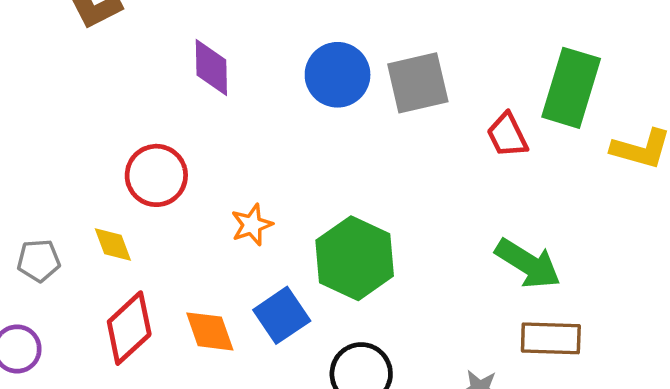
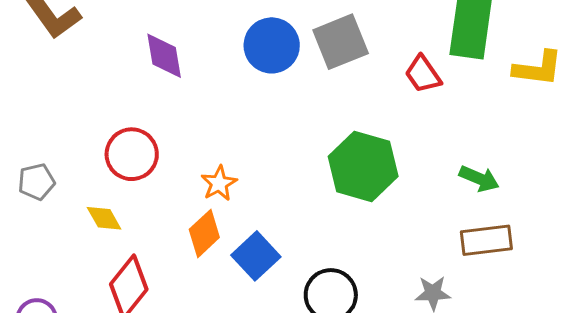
green hexagon: (355, 258) -> (363, 166), moved
gray pentagon: (39, 260) -> (36, 182), moved
green arrow: (528, 264) -> (479, 179), moved, size x0.7
orange diamond: (210, 331) -> (204, 233), moved, turned 75

